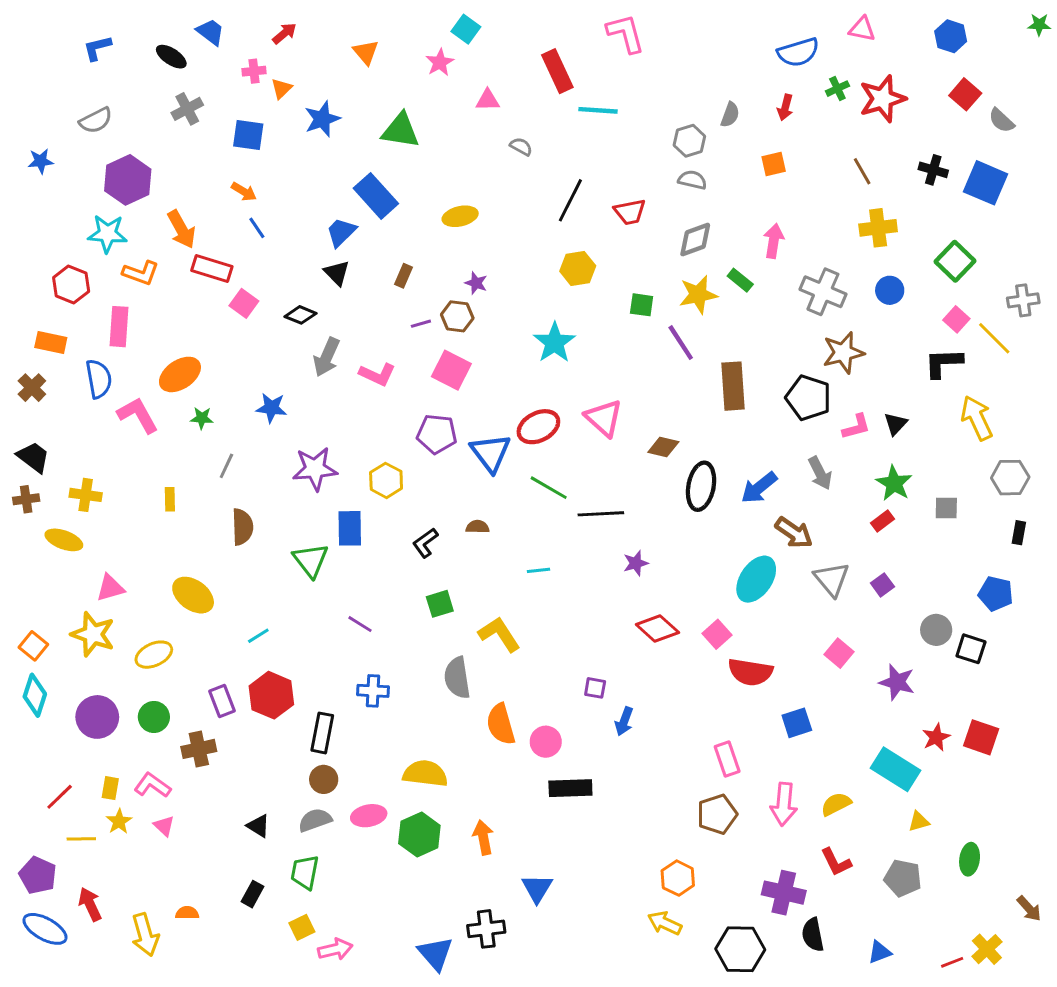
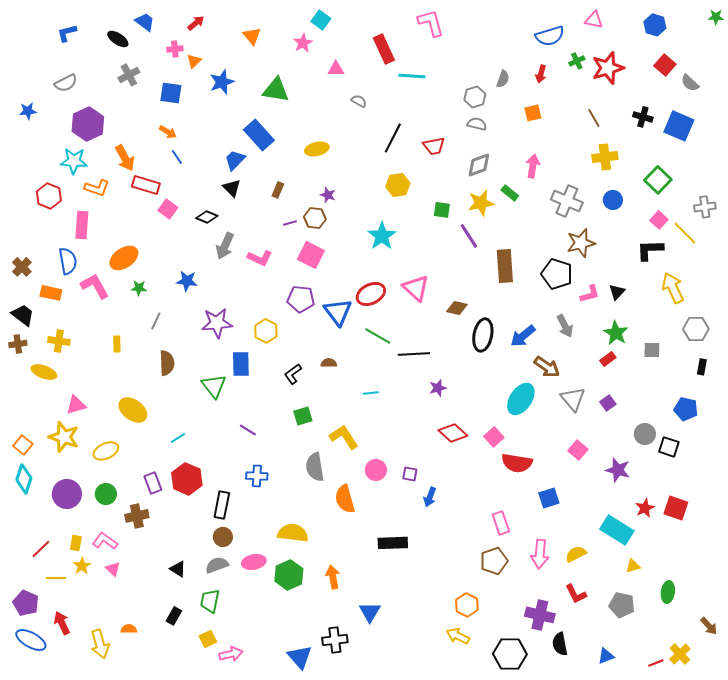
orange rectangle: (51, 343) -> (51, 293), moved
pink circle: (546, 742) -> (376, 470), moved

